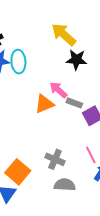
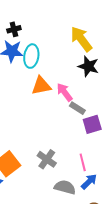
orange triangle: (44, 104) -> (41, 86), moved
gray semicircle: (65, 185) -> (65, 187), moved

